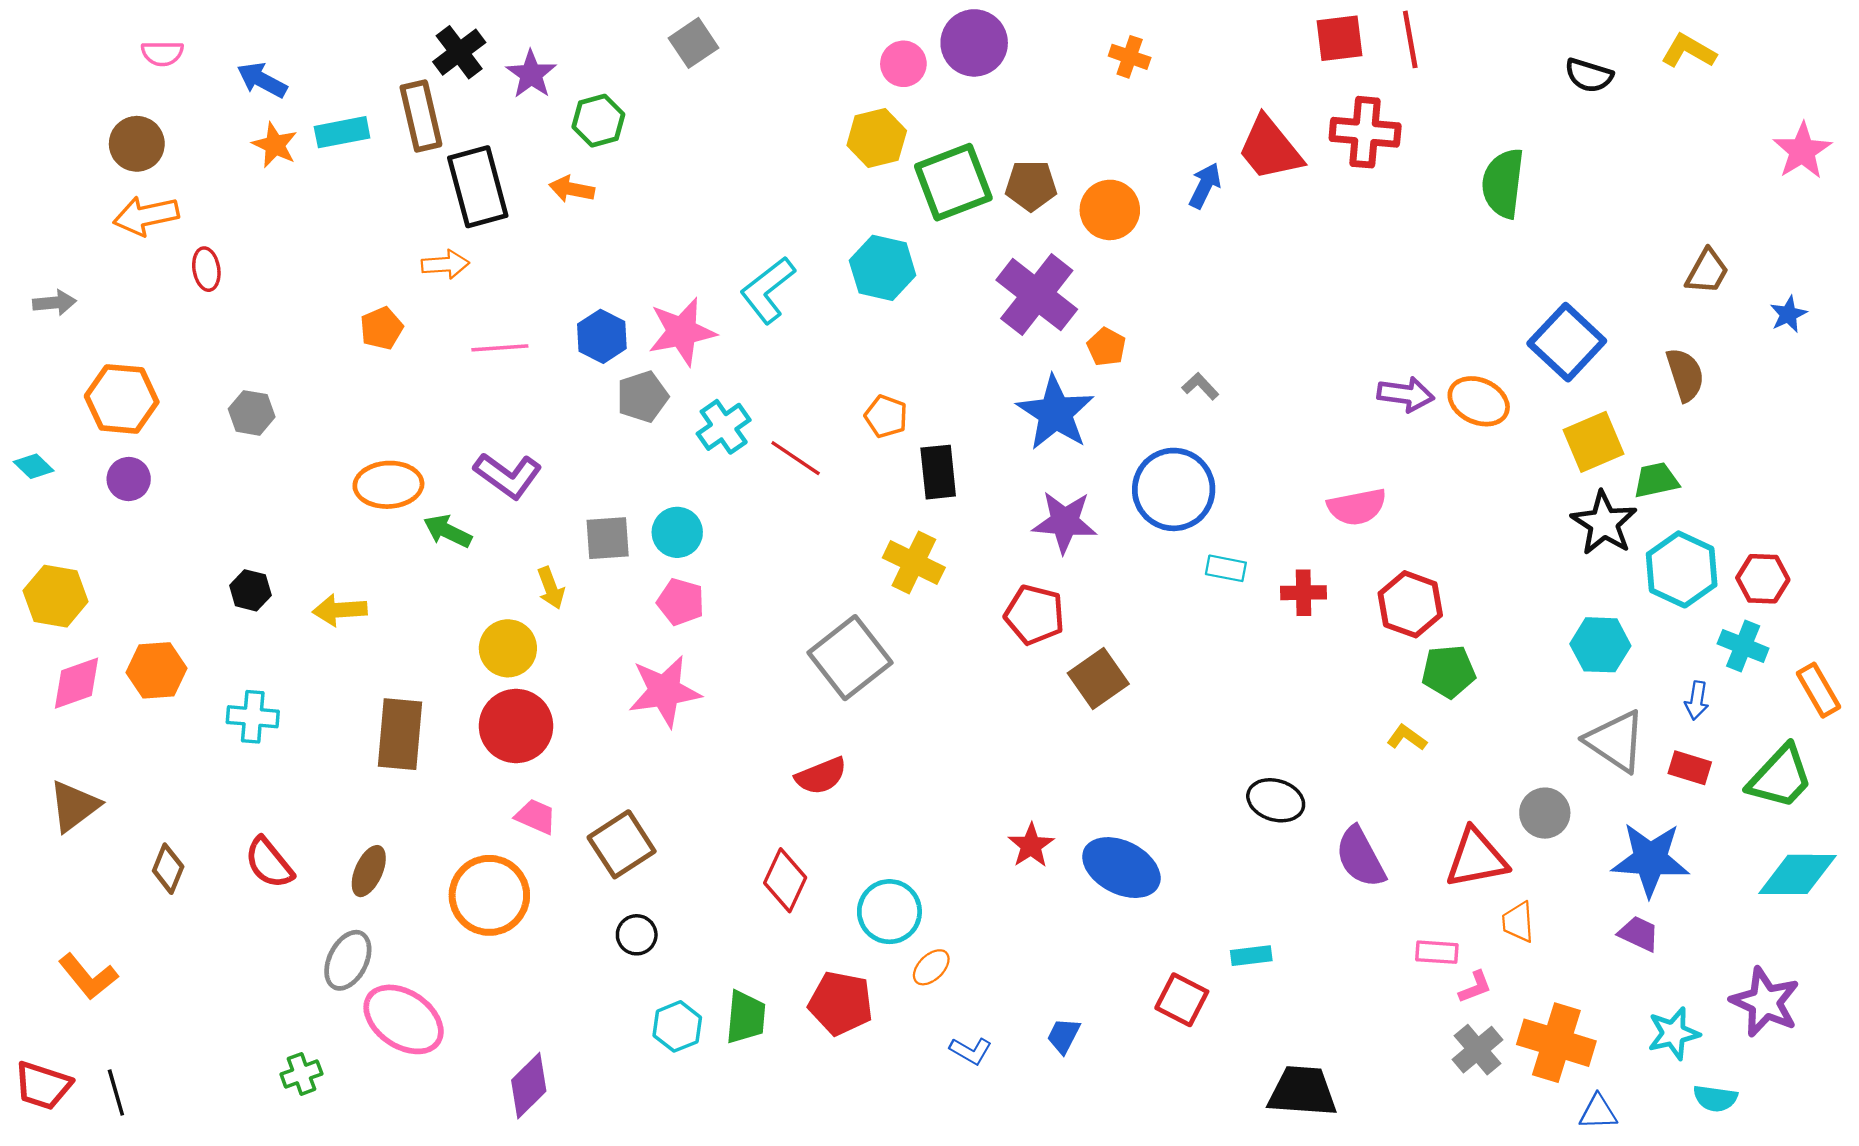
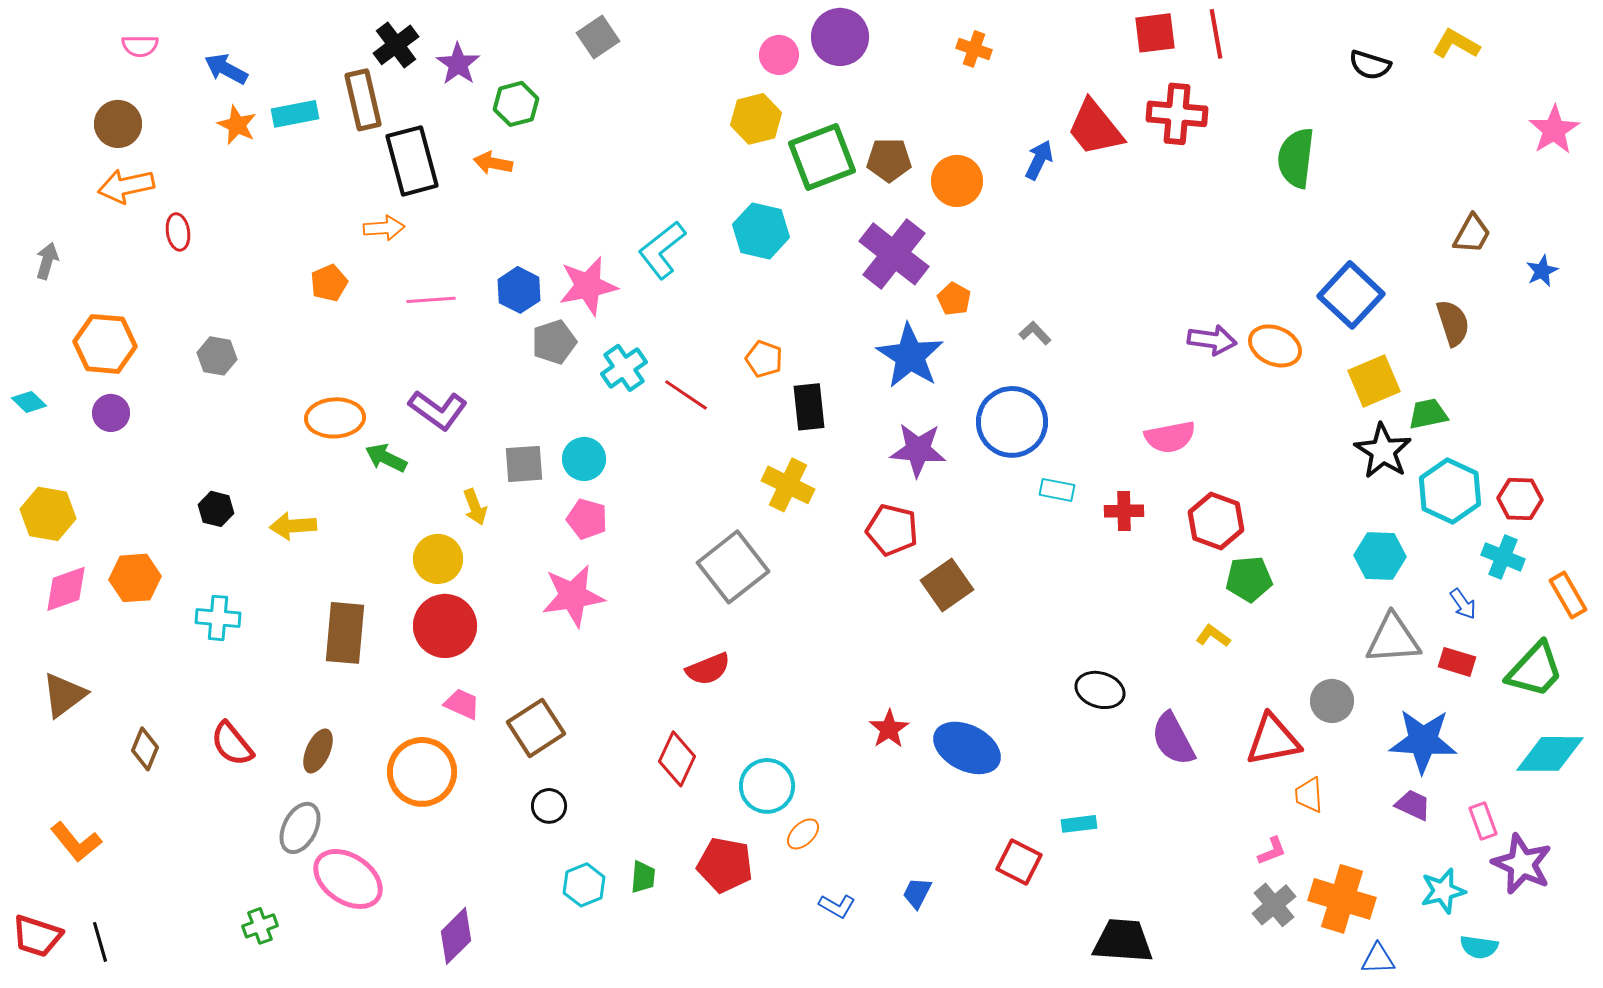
gray arrow: (54, 303) -> (47, 261), turned -69
blue arrow: (1697, 701) -> (1463, 604), turned -44
gray triangle: (1616, 741) -> (1393, 639), turned -38
pink rectangle: (1437, 952) -> (1483, 821), moved, turned 66
green trapezoid: (746, 1017) -> (643, 877), size x0.7

